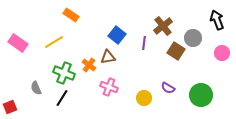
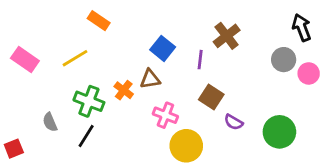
gray circle: (193, 38) -> (284, 60), moved
brown square: (176, 51) -> (211, 97), moved
pink cross: (109, 87) -> (165, 115), moved
yellow circle: (144, 98) -> (186, 146), moved, size x1.5

